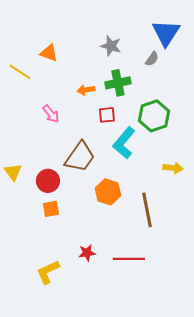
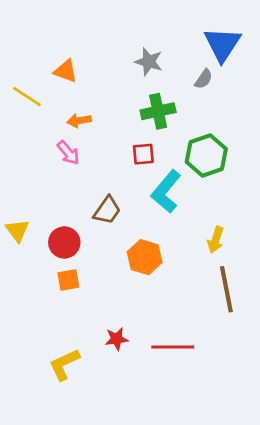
orange arrow: (86, 90) -> (79, 121), moved
brown trapezoid: (80, 157) -> (107, 210), size x0.7
yellow arrow: (173, 168) -> (216, 240), moved, turned 102
brown line: (147, 210) -> (226, 289), moved

